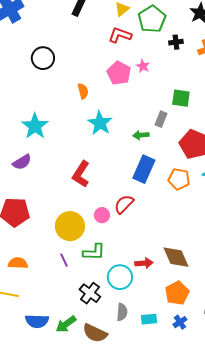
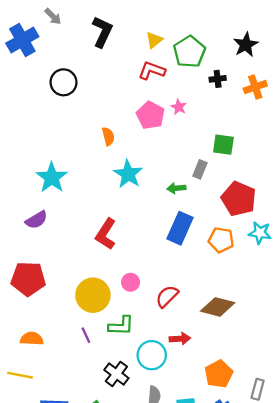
black circle: (43, 58) -> (64, 82), moved
red semicircle: (124, 204) -> (167, 296), moved
brown diamond: (176, 257) -> (218, 307), moved, turned -52

